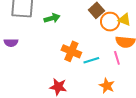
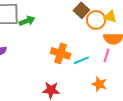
green arrow: (52, 18) -> (27, 21), moved
pink line: (117, 58) -> (107, 55), turned 40

